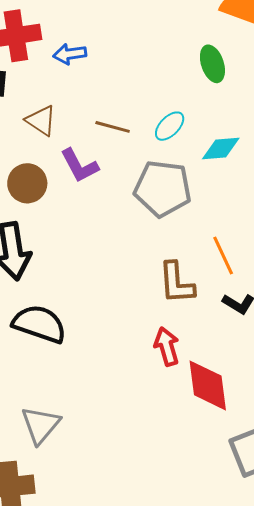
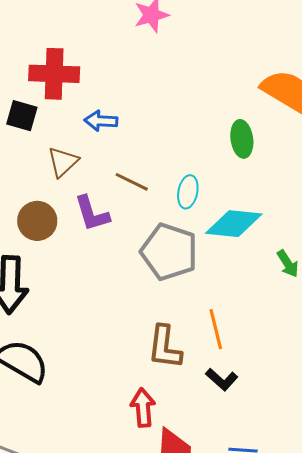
blue arrow: (70, 54) -> (101, 121), moved
brown triangle: (41, 121) -> (63, 162), turned 32
cyan ellipse: (170, 126) -> (188, 192), turned -44
cyan diamond: (221, 148) -> (234, 224), size x1.4

